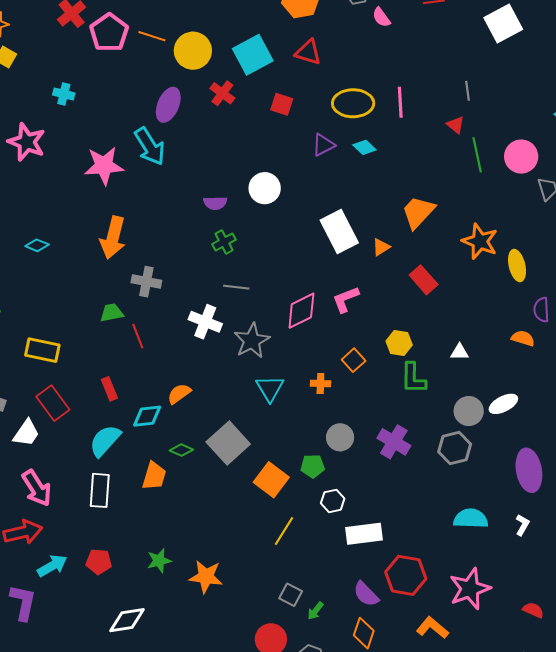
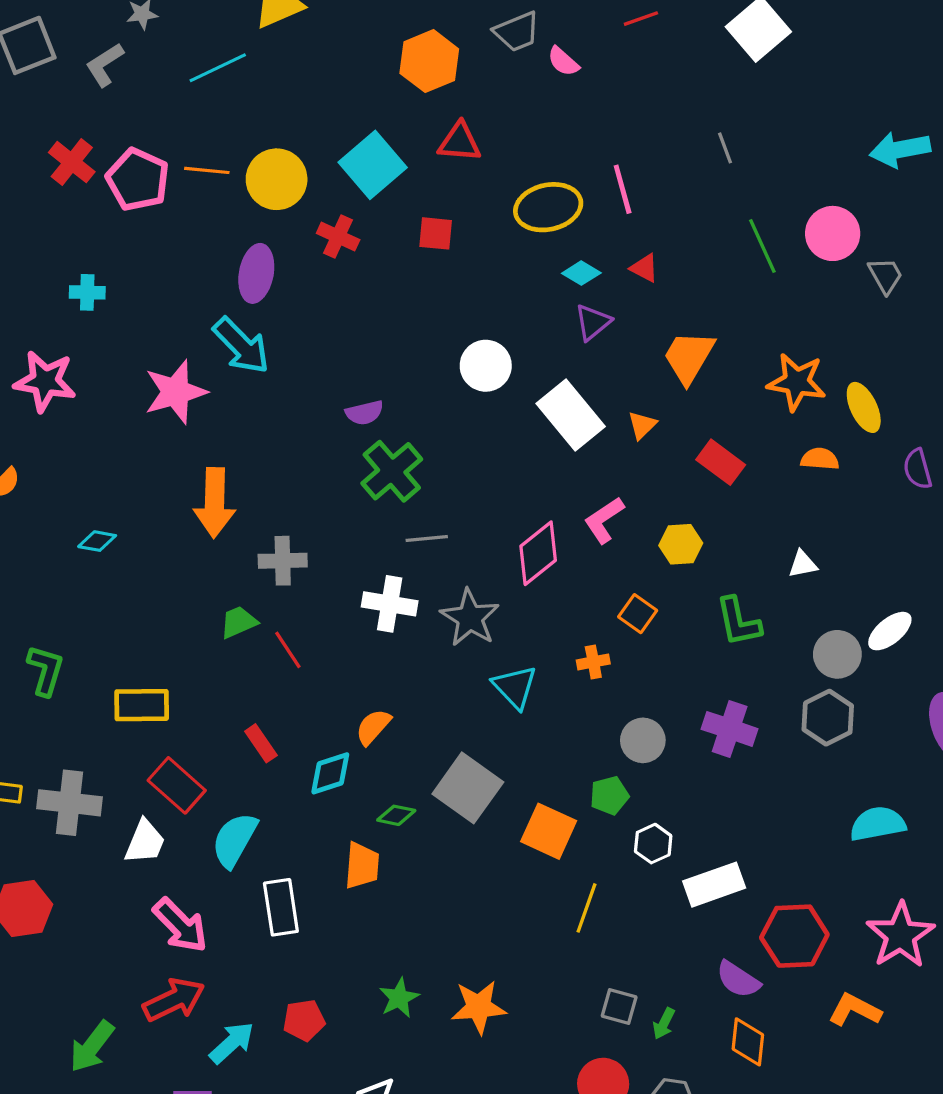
red triangle: (456, 125) -> (644, 268), moved
purple triangle: (323, 145) -> (593, 322), moved
white circle: (265, 188) -> (486, 366), moved
green cross: (224, 242) -> (392, 471), size x1.6
orange semicircle: (523, 338) -> (820, 459), moved
yellow hexagon: (399, 343) -> (681, 544), moved
cyan semicircle: (105, 441) -> (234, 840), moved

